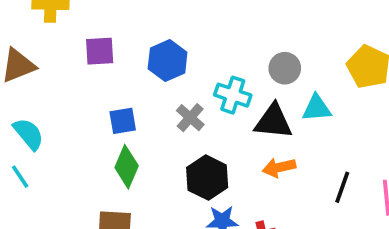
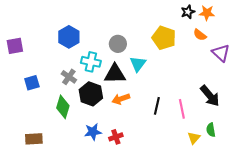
blue hexagon: (168, 61) -> (69, 37), moved
cyan triangle: (317, 108) -> (138, 64), turned -42
green diamond: (127, 167) -> (63, 107), moved
black hexagon: (207, 178) -> (91, 94), moved

